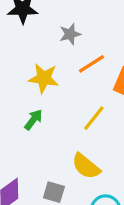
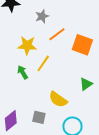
yellow line: (94, 118) -> (43, 63), moved
green arrow: (33, 120) -> (23, 72), turned -64

